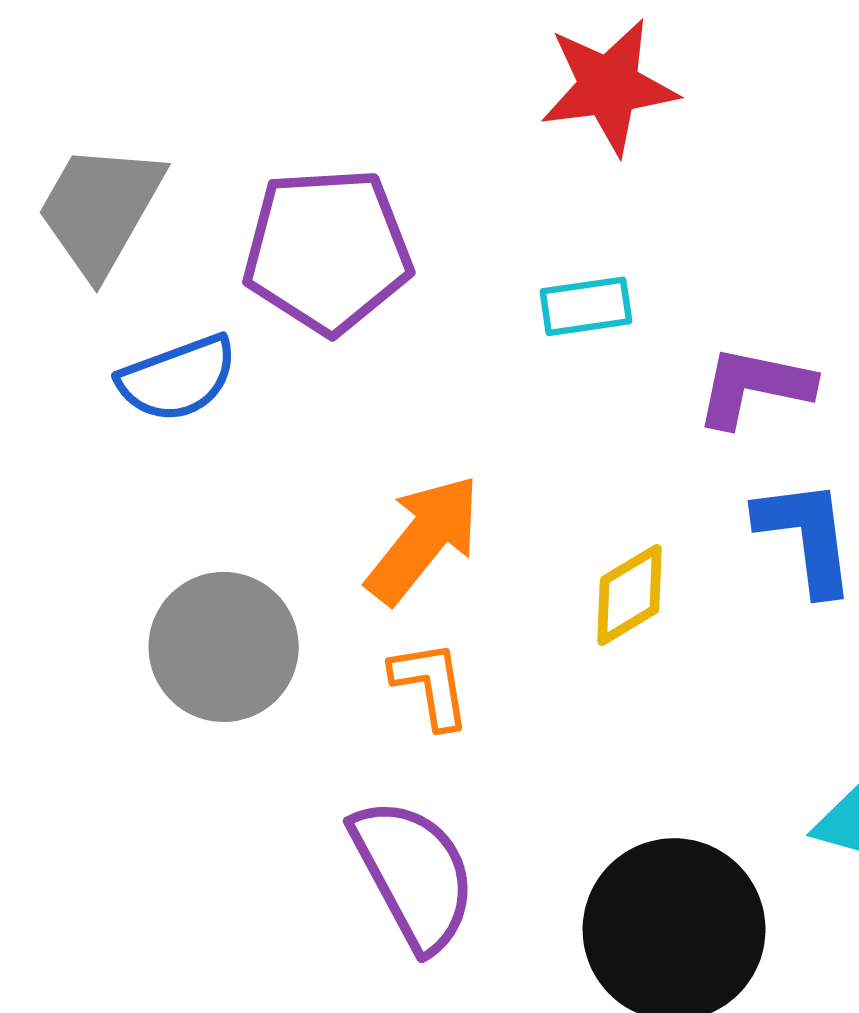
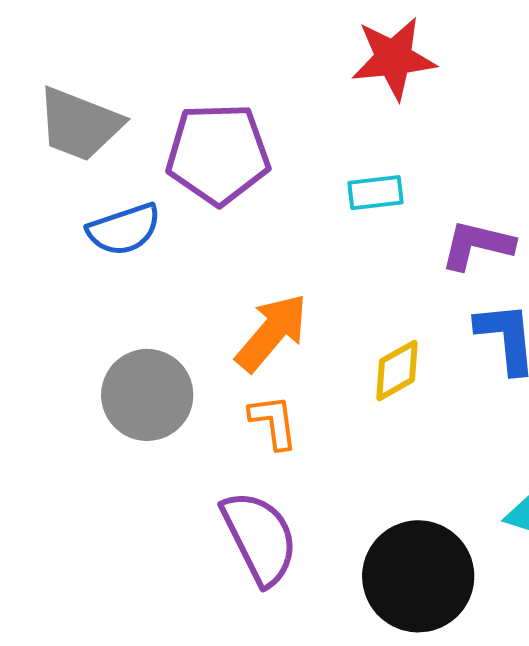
gray trapezoid: (100, 209) -> (79, 124), turned -100

